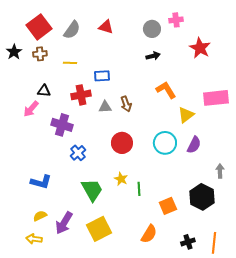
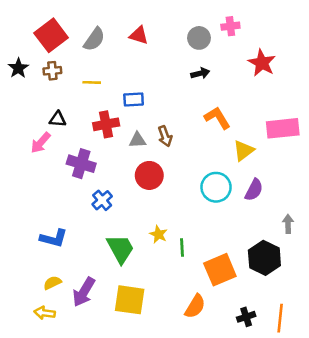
red circle: (122, 143) -> (149, 175), moved
orange square: (168, 206) -> (220, 270), size x1.4
yellow square: (99, 229) -> (130, 300), turned 35

